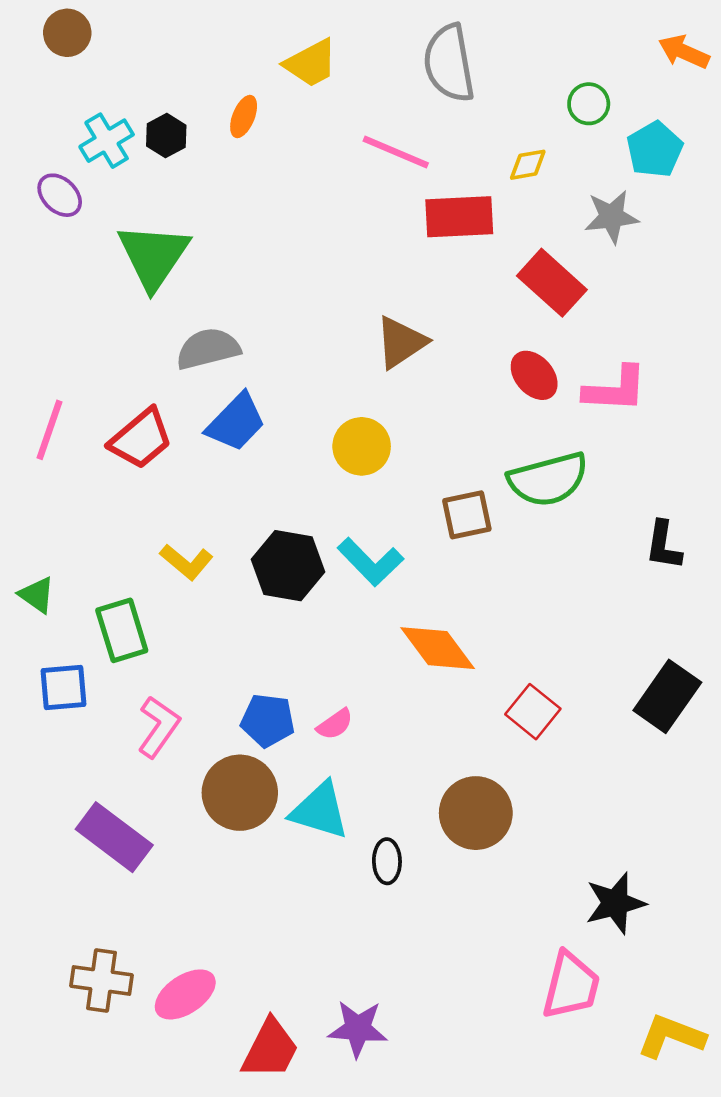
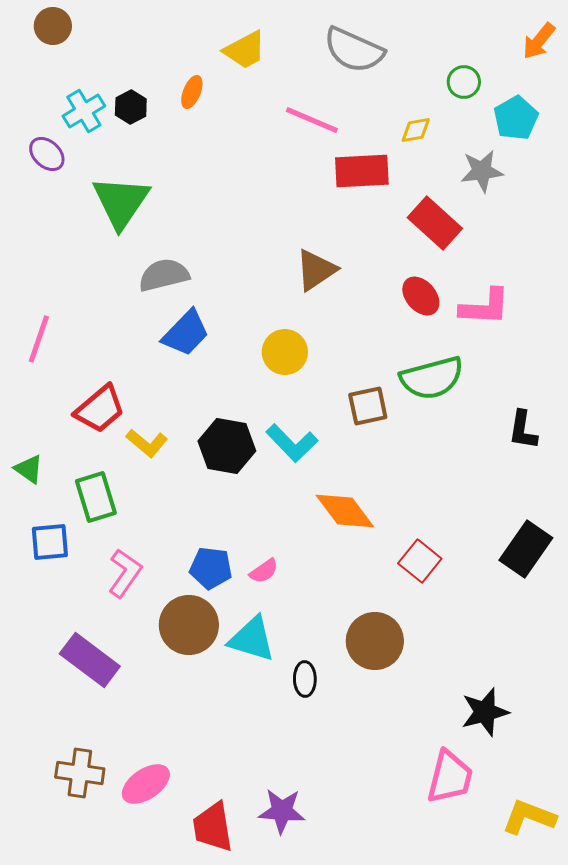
orange arrow: (684, 52) -> (539, 41), turned -75
gray semicircle: (449, 63) -> (354, 50), turned -56
red trapezoid: (141, 439) -> (100, 409), moved
red trapezoid: (270, 1049) -> (213, 827), turned 144

